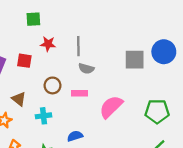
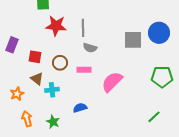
red star: (48, 44) -> (56, 26), size x1.5
red square: (24, 61) -> (35, 57), moved
brown triangle: (19, 99) -> (37, 79), moved
green pentagon: (157, 111) -> (162, 77), moved

